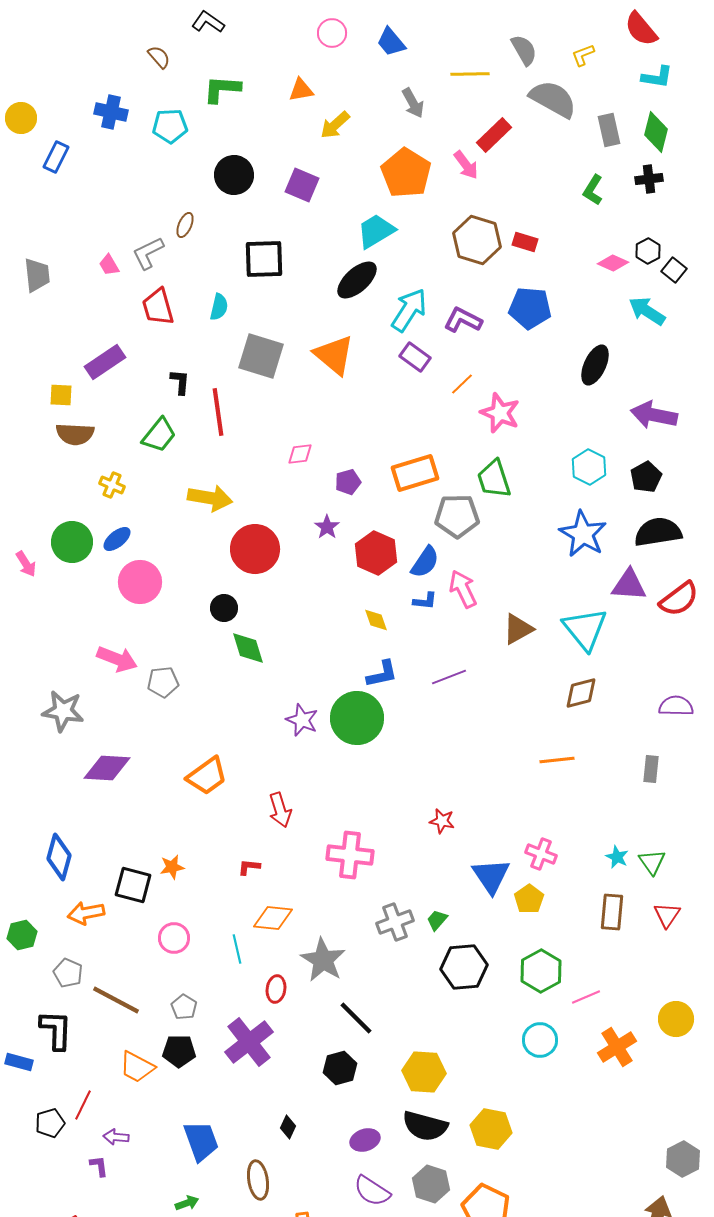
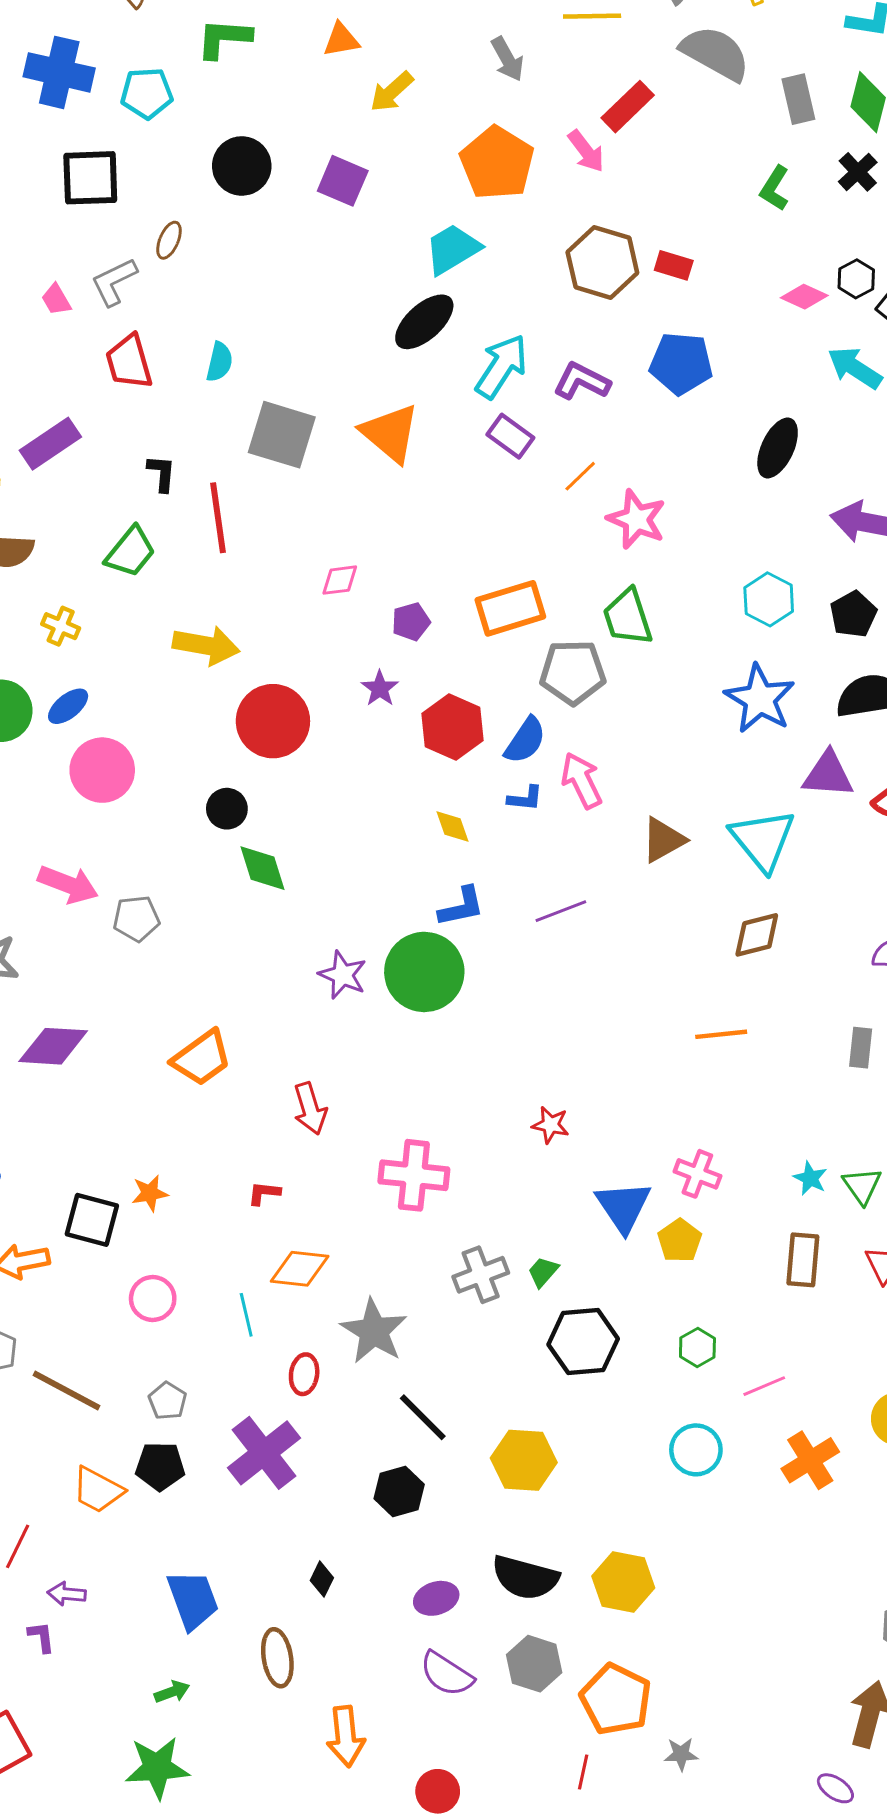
blue cross: (111, 112) -> (59, 72), size x1.4
black cross: (649, 179) -> (858, 172), turned -36
black square: (264, 259) -> (90, 178), moved
green hexagon: (541, 971) -> (697, 1347), size x0.6
yellow hexagon: (424, 1072) -> (524, 1460), moved

